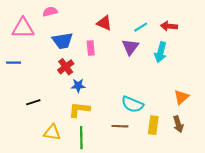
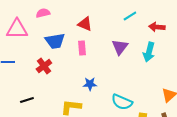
red triangle: (104, 23) -> (85, 24), moved
cyan line: (141, 27) -> (130, 16), moved
red cross: (66, 67) -> (44, 66), moved
blue star: (78, 86) -> (90, 84), moved

